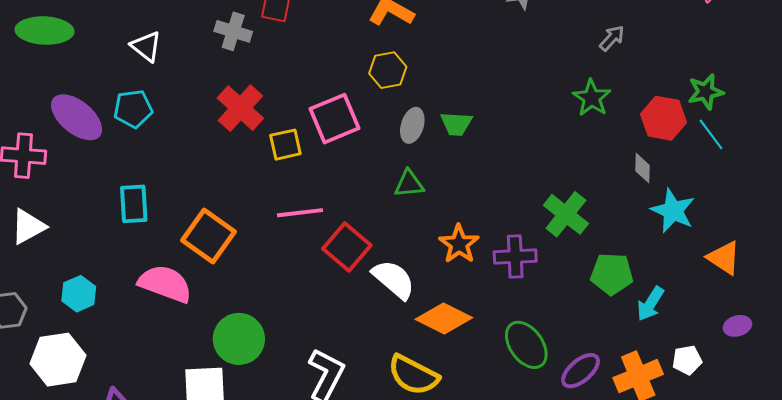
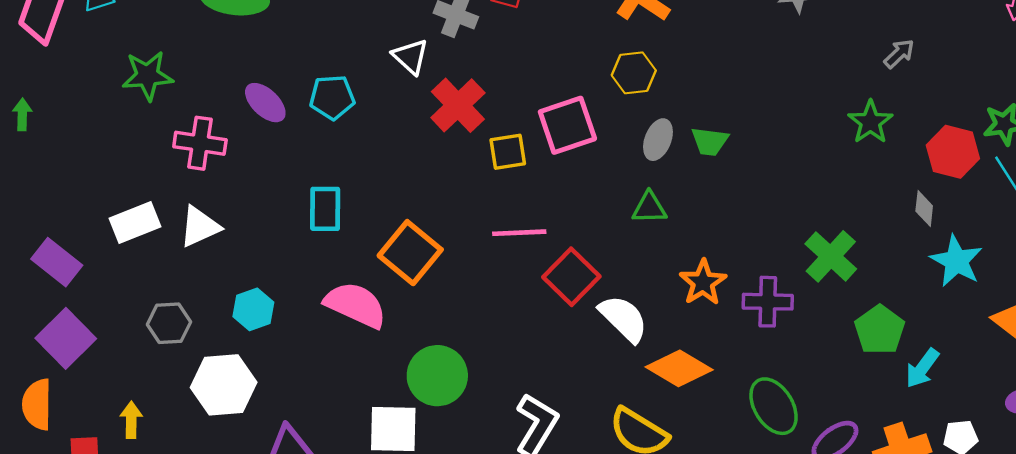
white triangle: (146, 46) -> (410, 56), moved
purple ellipse: (77, 117) -> (265, 103), size x0.7
green pentagon: (612, 274) -> (880, 330), turned 30

